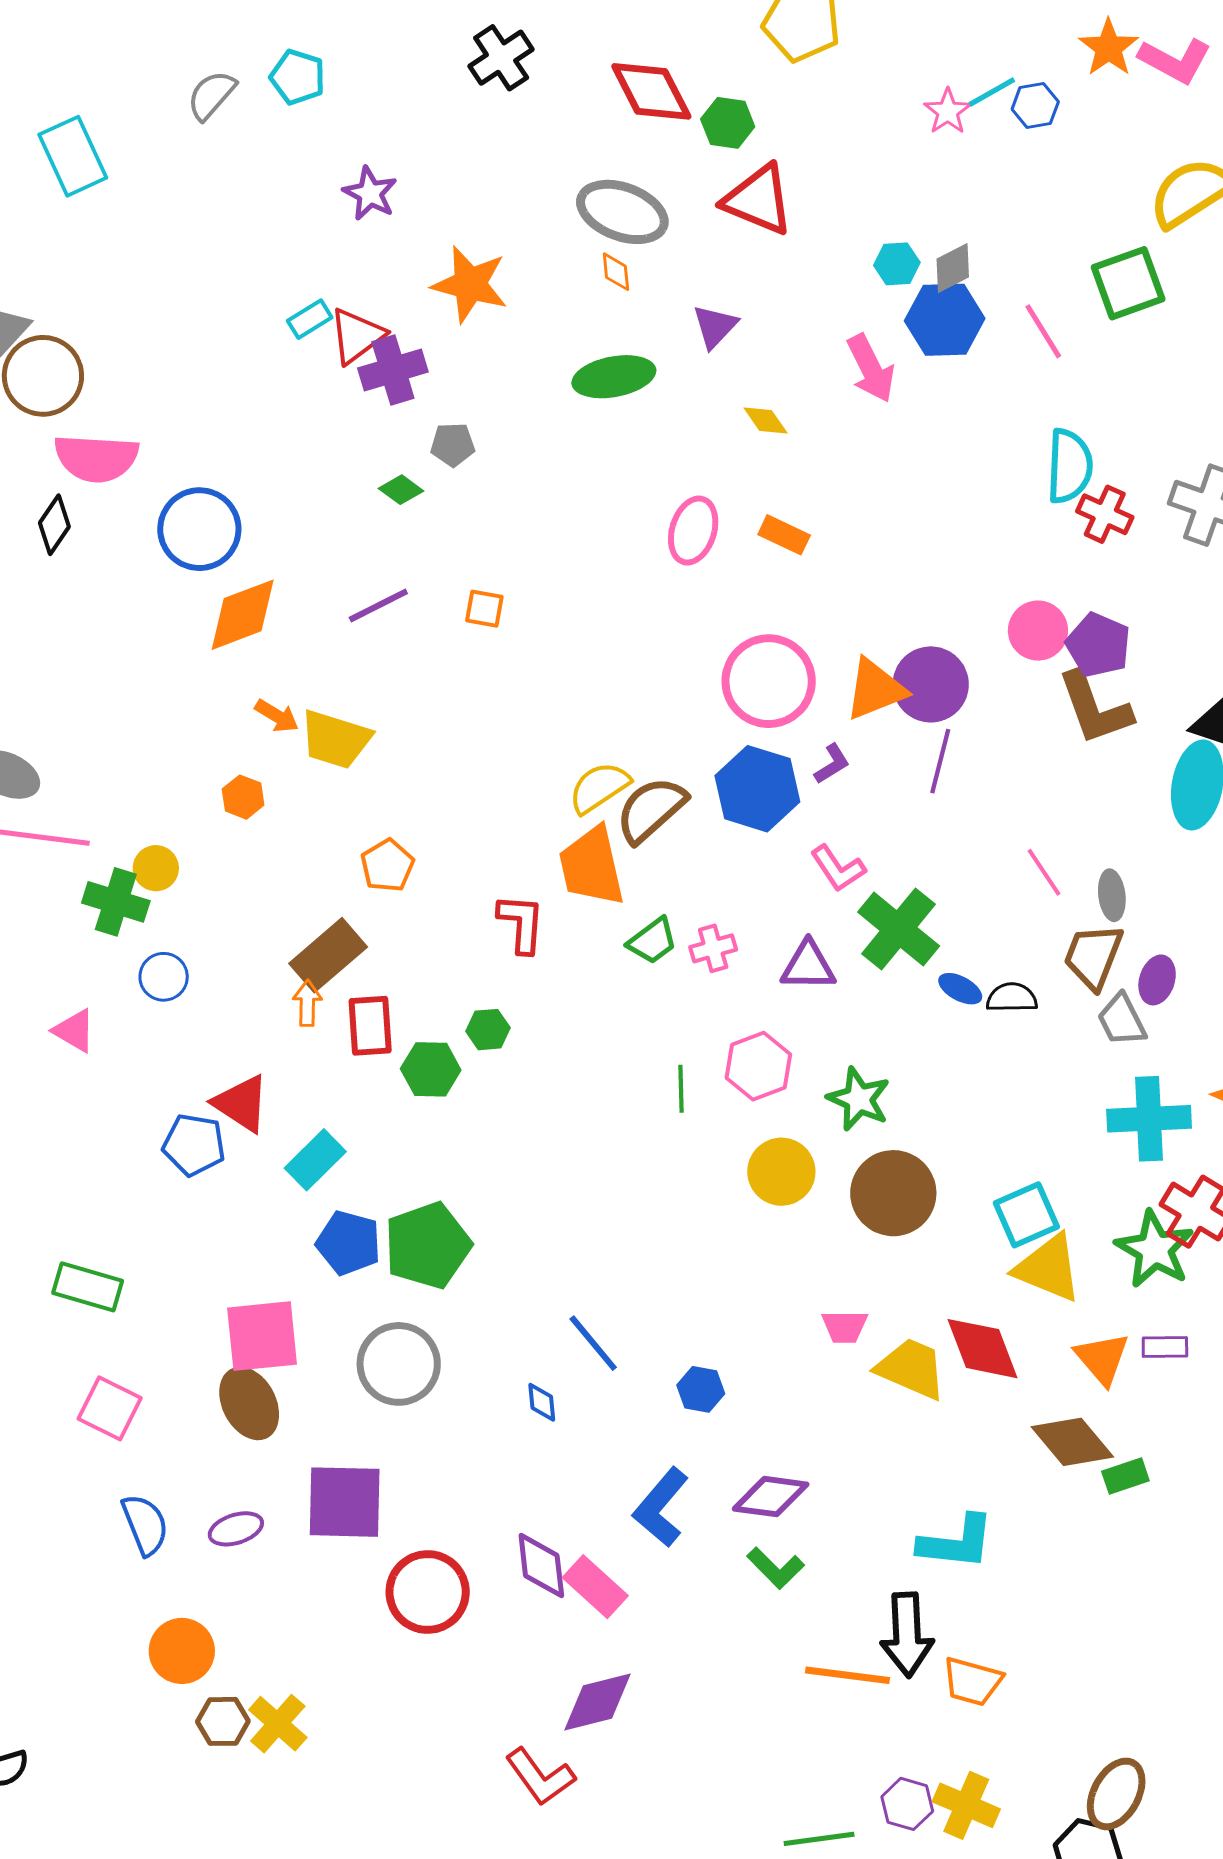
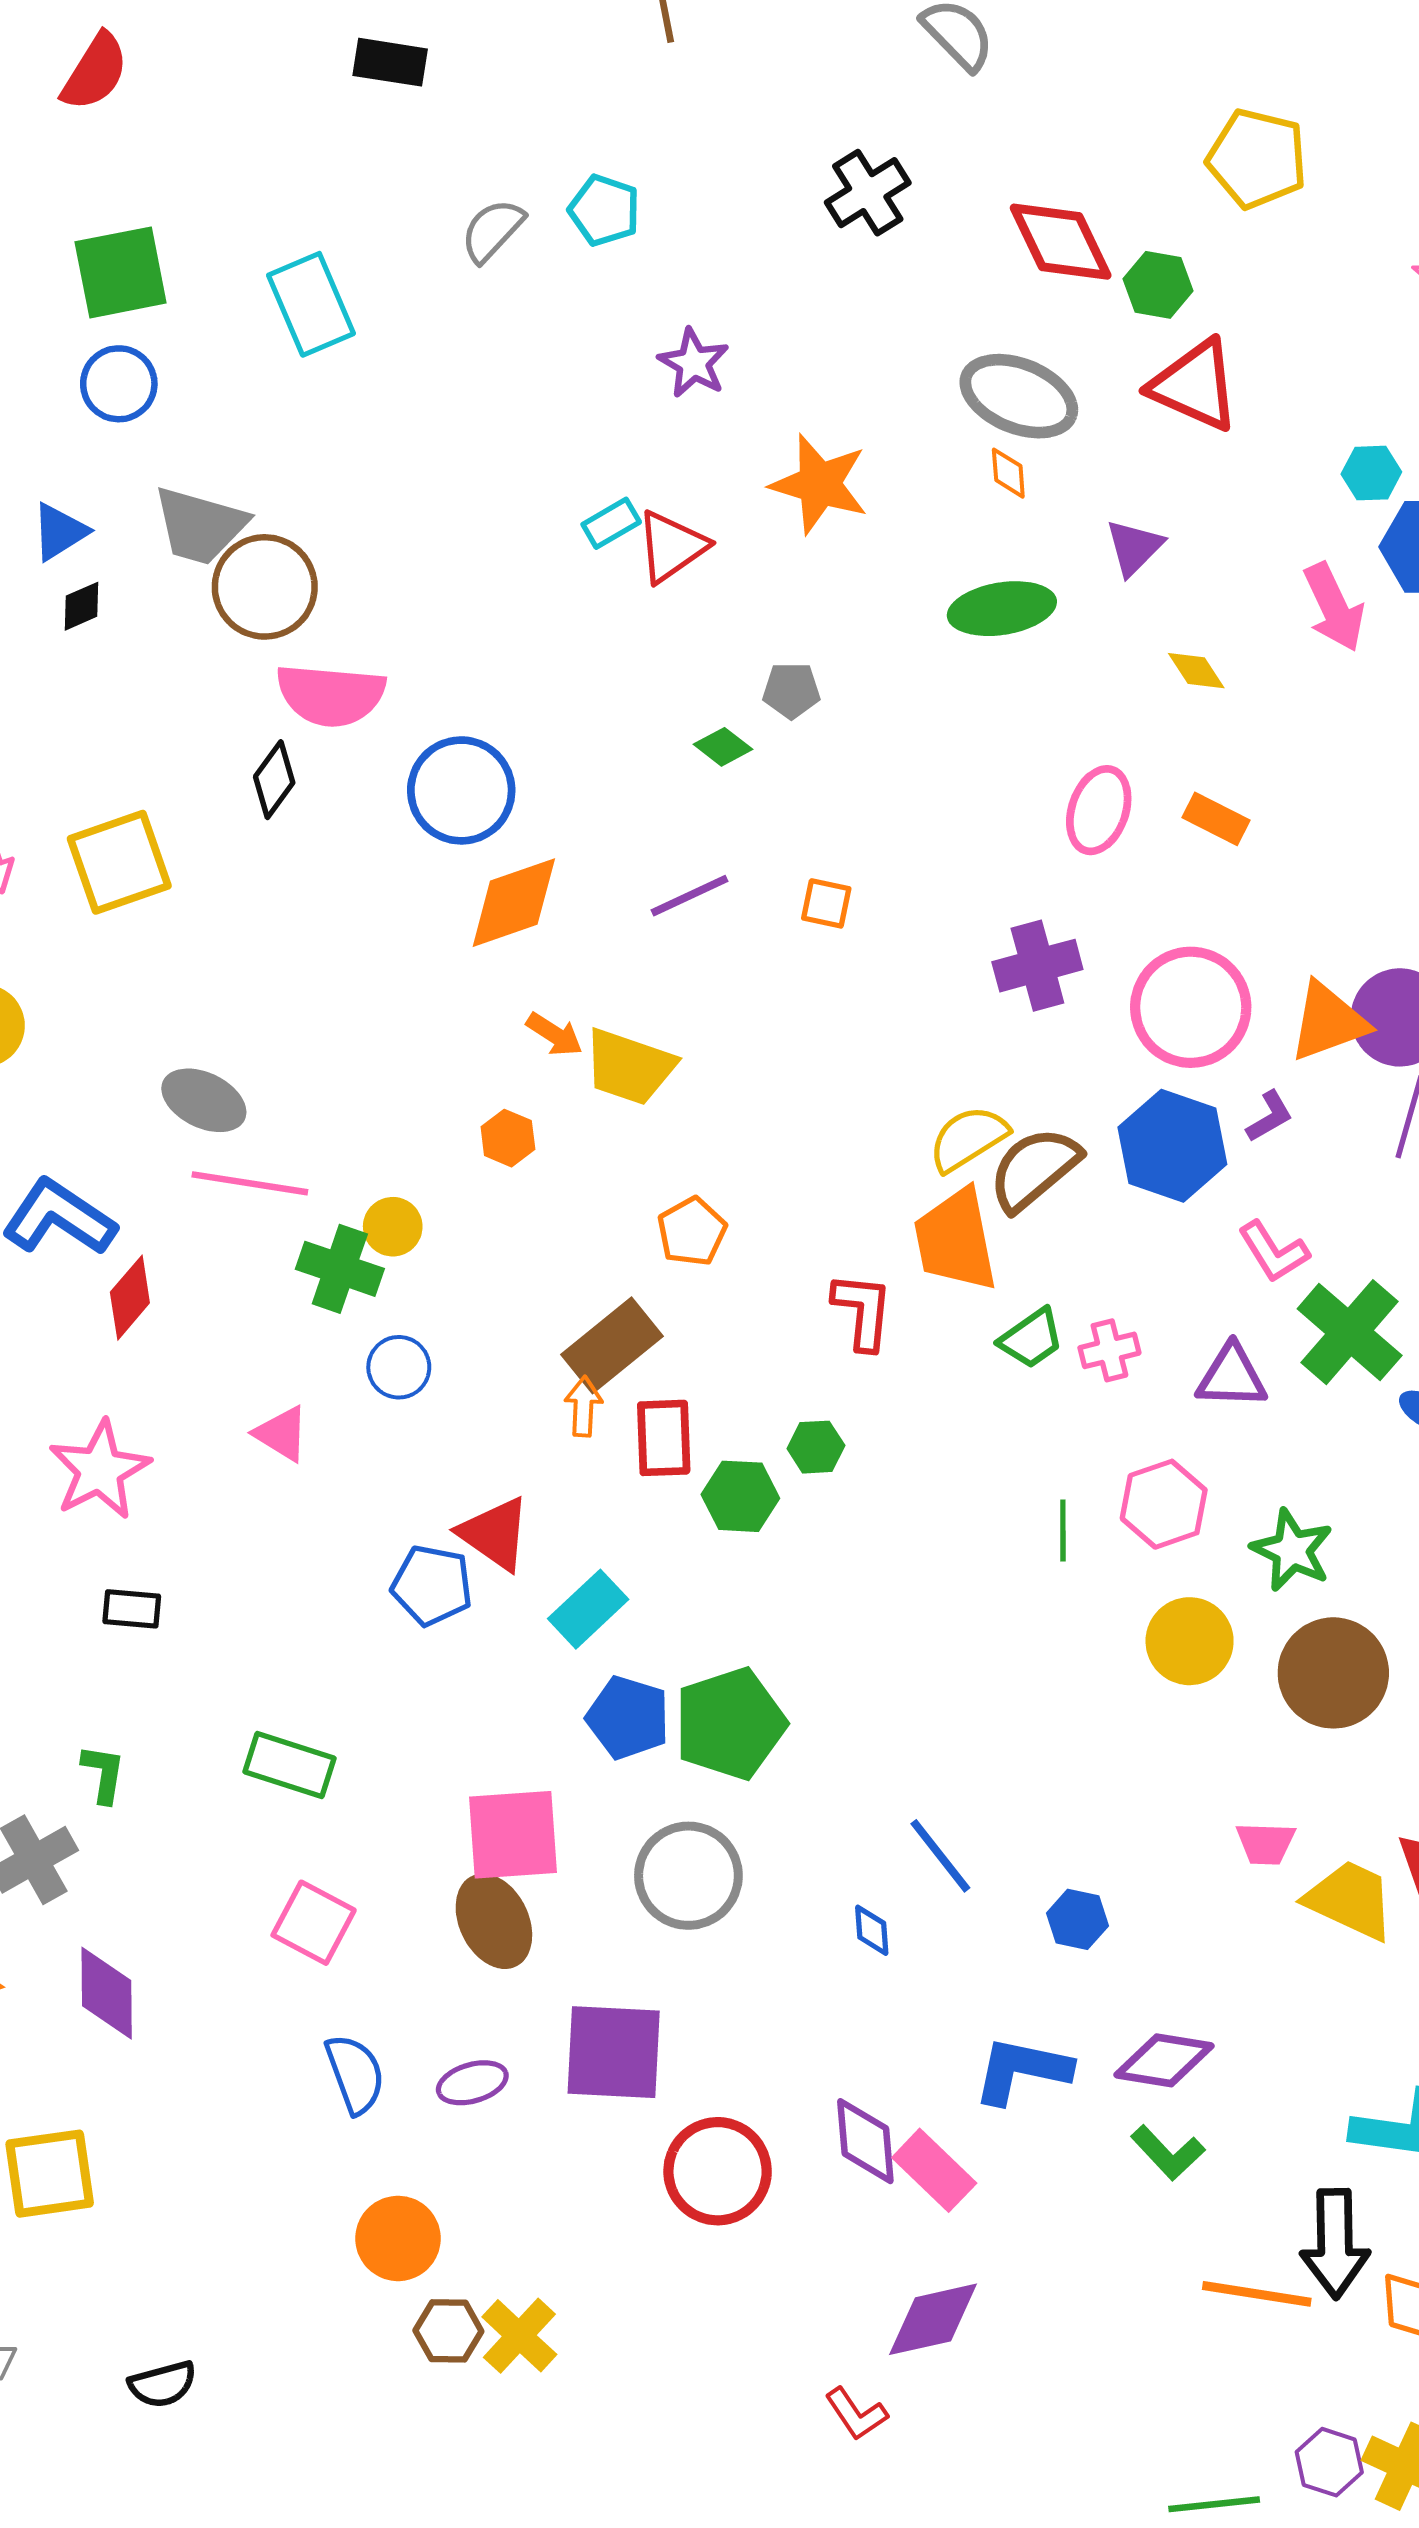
purple cross: (393, 370) -> (1037, 966), moved
blue L-shape: (661, 1507) -> (1022, 2070), turned 60
red L-shape: (540, 1777) -> (856, 2414), size x0.7

